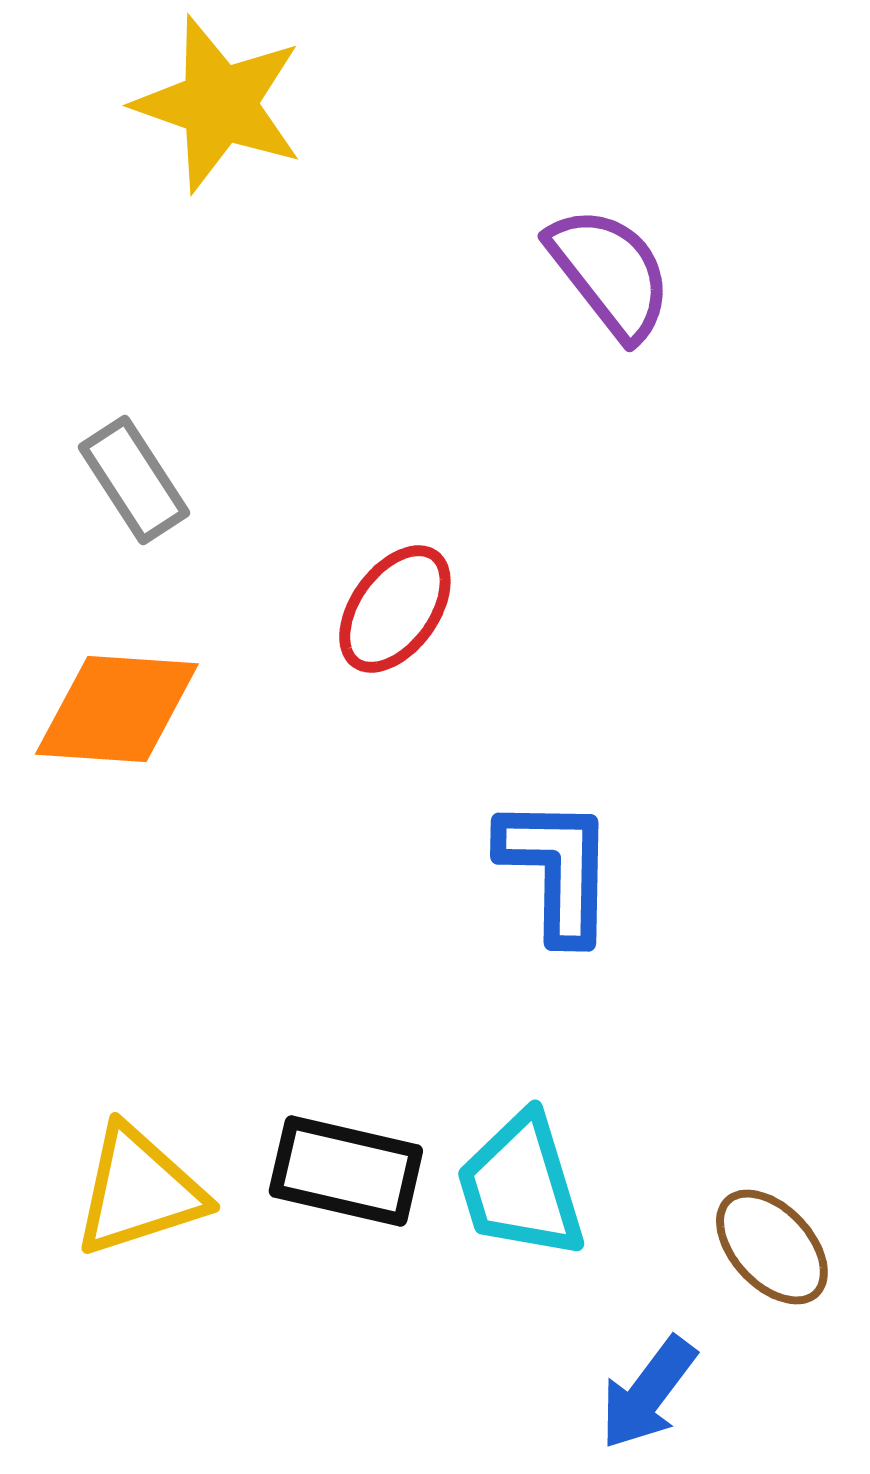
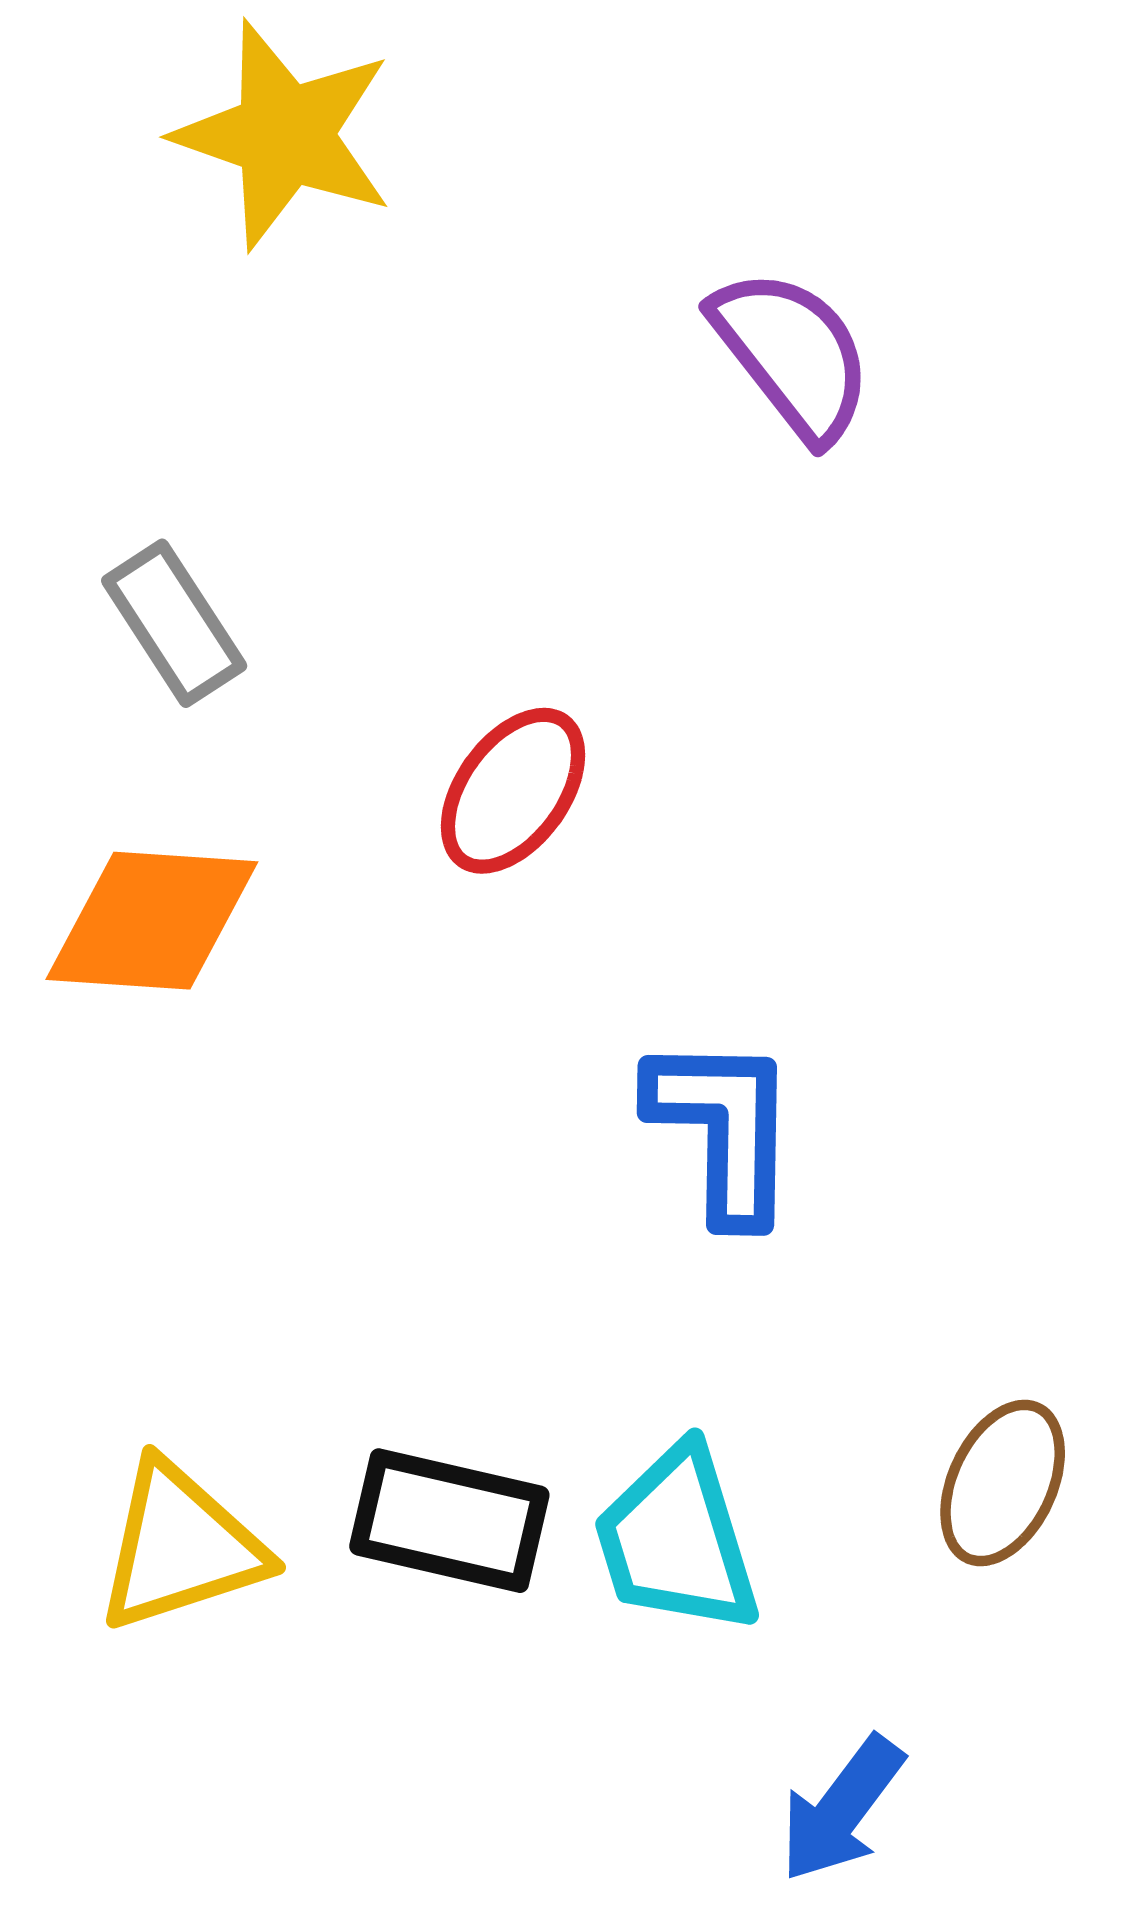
brown ellipse: (772, 1247) -> (1003, 1483), moved, turned 68

